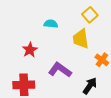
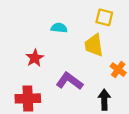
yellow square: (90, 15) -> (104, 17), turned -35
black arrow: (90, 86) -> (104, 100), turned -36

